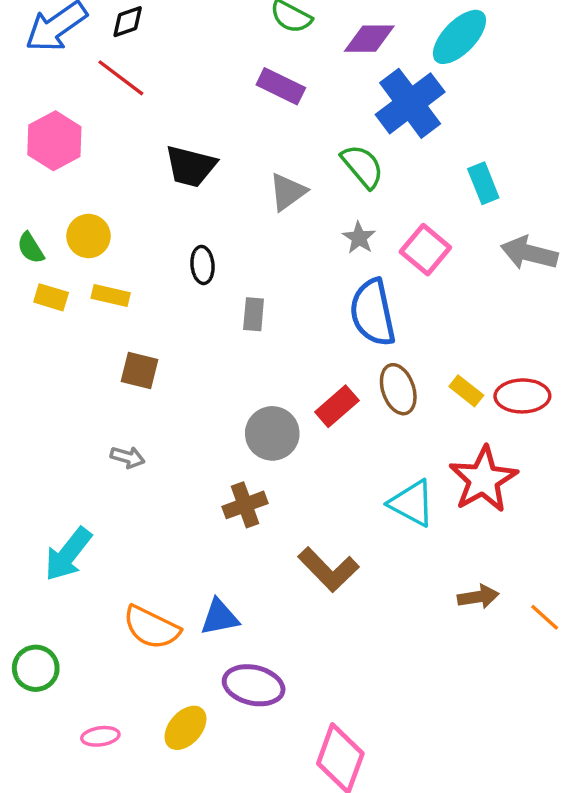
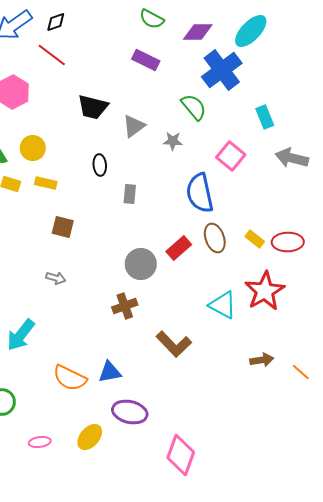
gray triangle: (288, 192) -> (134, 126), moved
gray star: (359, 238) -> (173, 141), moved, turned -30

